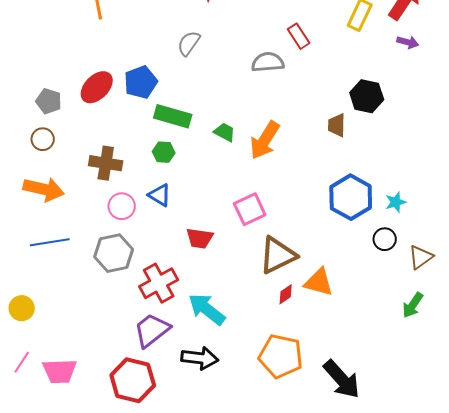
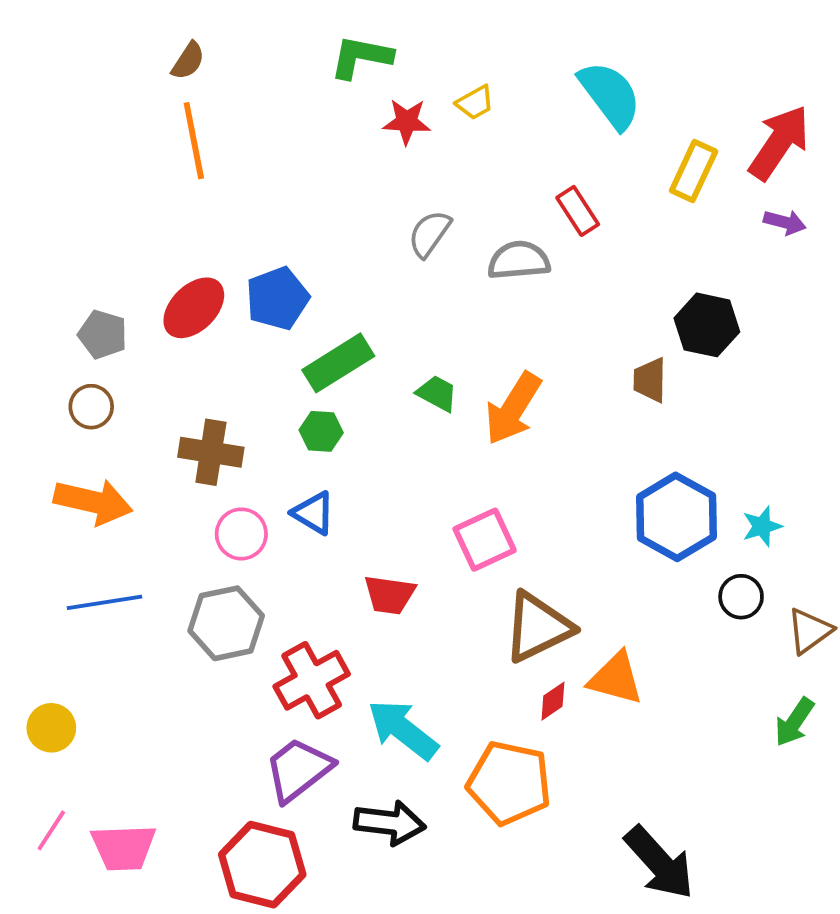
gray semicircle: (189, 43) -> (429, 234), moved
green rectangle: (173, 116) -> (338, 363), turned -48
orange pentagon: (281, 356) -> (509, 783), moved

